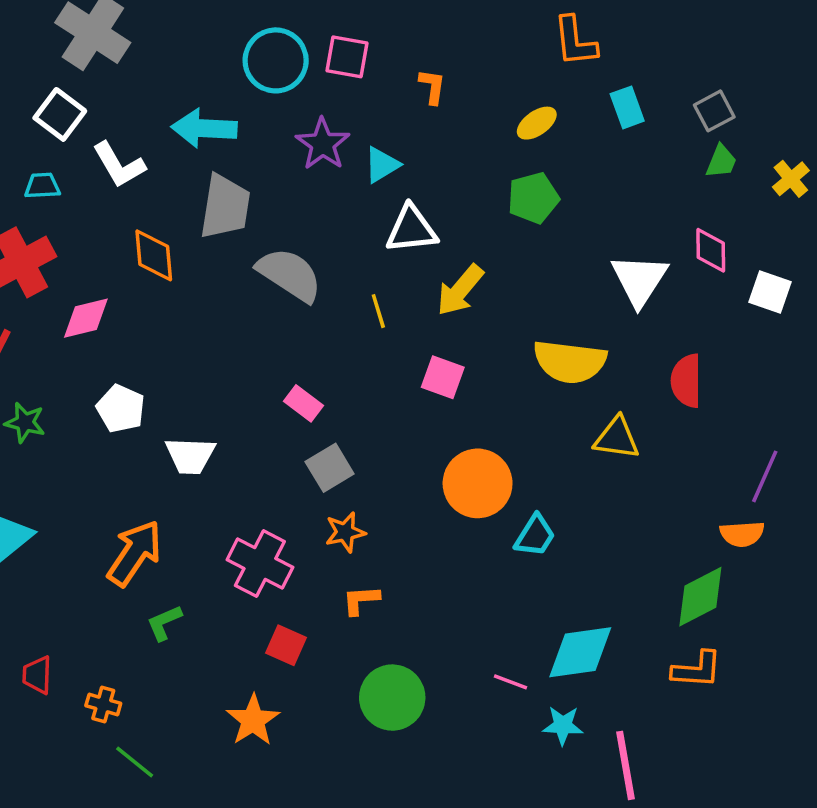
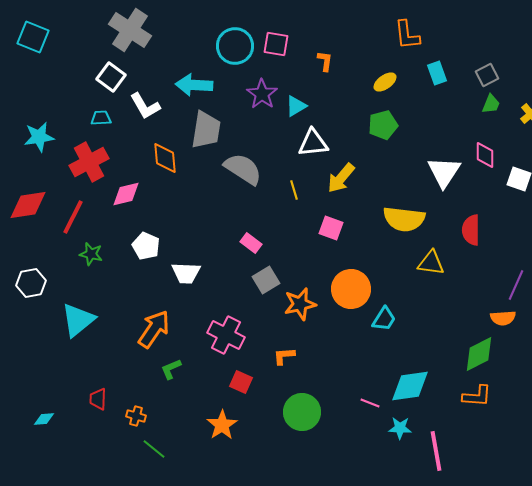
orange star: (345, 532) -> (300, 304), moved, size x1.4

